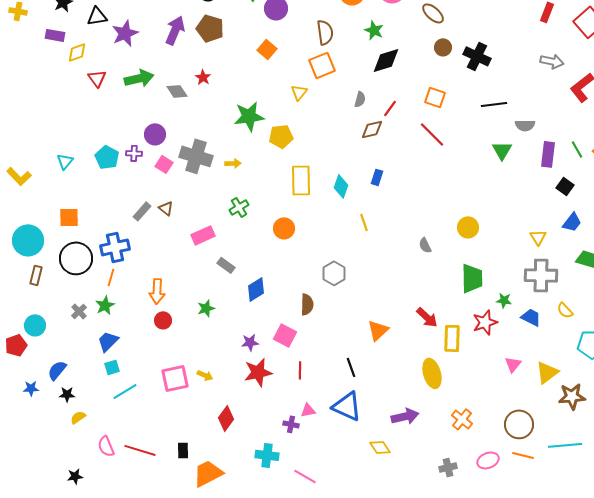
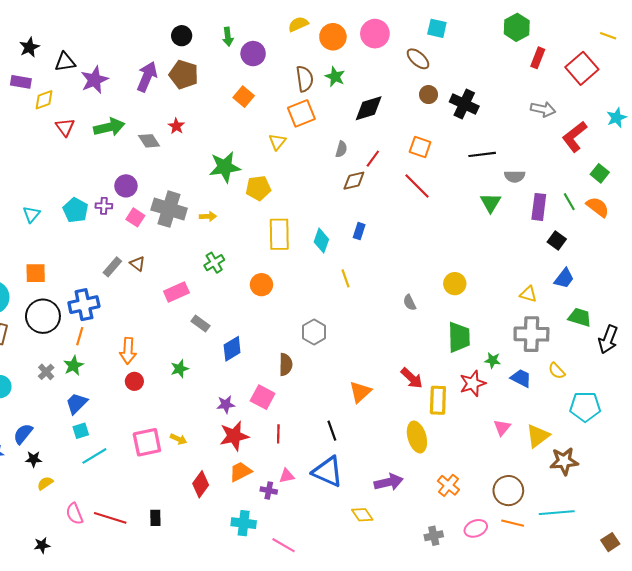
green star: (374, 30) -> (335, 77), moved
yellow triangle: (538, 237) -> (528, 294), turned -42
orange trapezoid: (208, 473) -> (240, 472), moved, size x0.7

